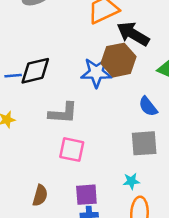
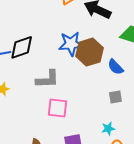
brown hexagon: (118, 60) -> (89, 52), moved
gray square: (144, 143) -> (115, 97), size x0.6

